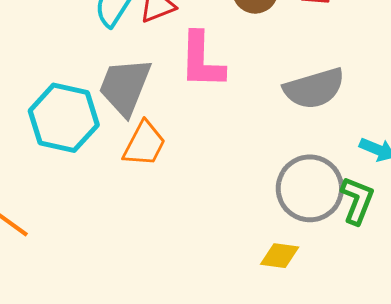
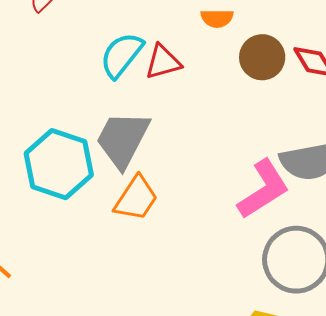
pink L-shape: (202, 60) -> (263, 189), moved, turned -130

